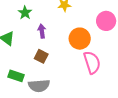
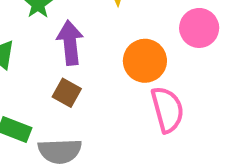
purple arrow: (42, 31) -> (70, 43), size x1.5

